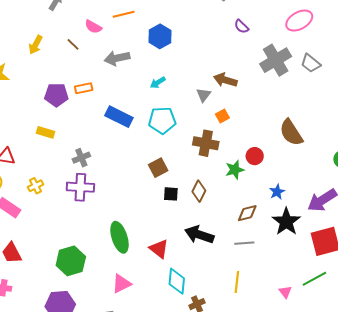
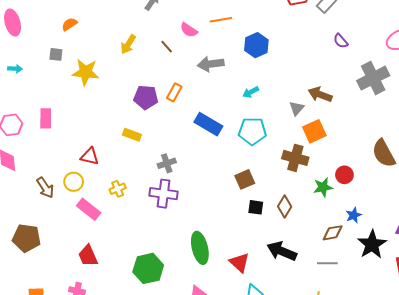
orange rectangle: (84, 88) -> (174, 92), turned -54
orange square: (222, 116) -> (314, 131), size x1.6
blue star: (277, 192) -> (354, 215), moved

